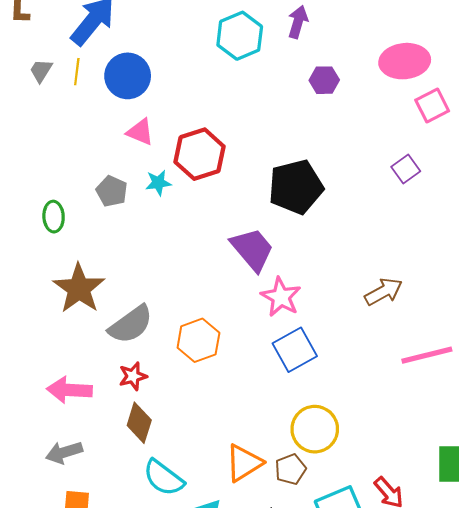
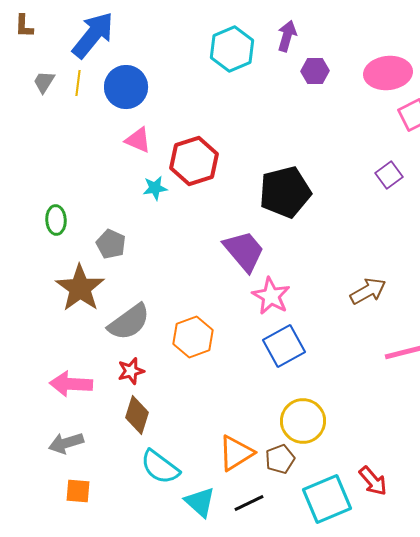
purple hexagon: (324, 80) -> (315, 71), moved
gray pentagon: (112, 191) -> (111, 244), moved

